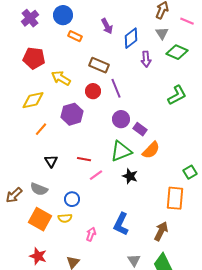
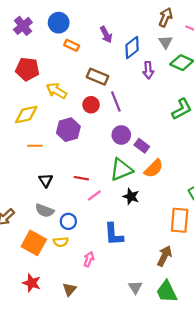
orange line: (41, 129) -> (35, 146), turned 48
gray semicircle: (39, 189) -> (45, 211), moved
blue L-shape: (121, 224) -> (114, 234), moved, turned -30

